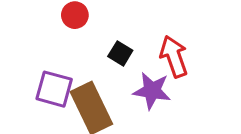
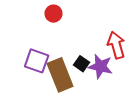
black square: (120, 53) -> (82, 64), moved

